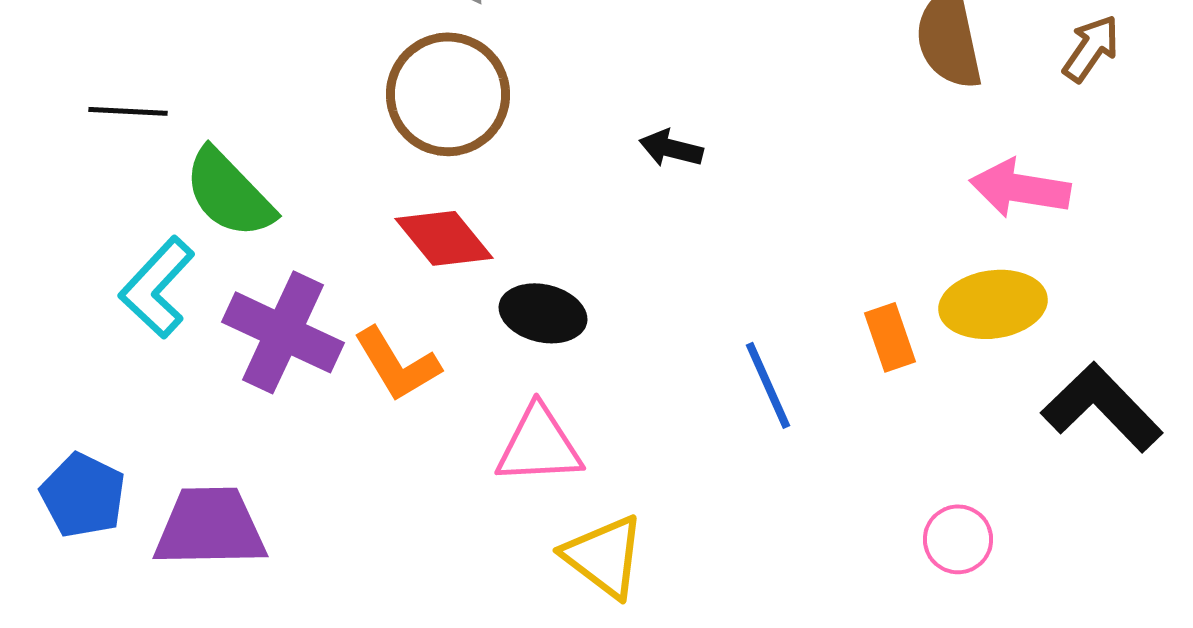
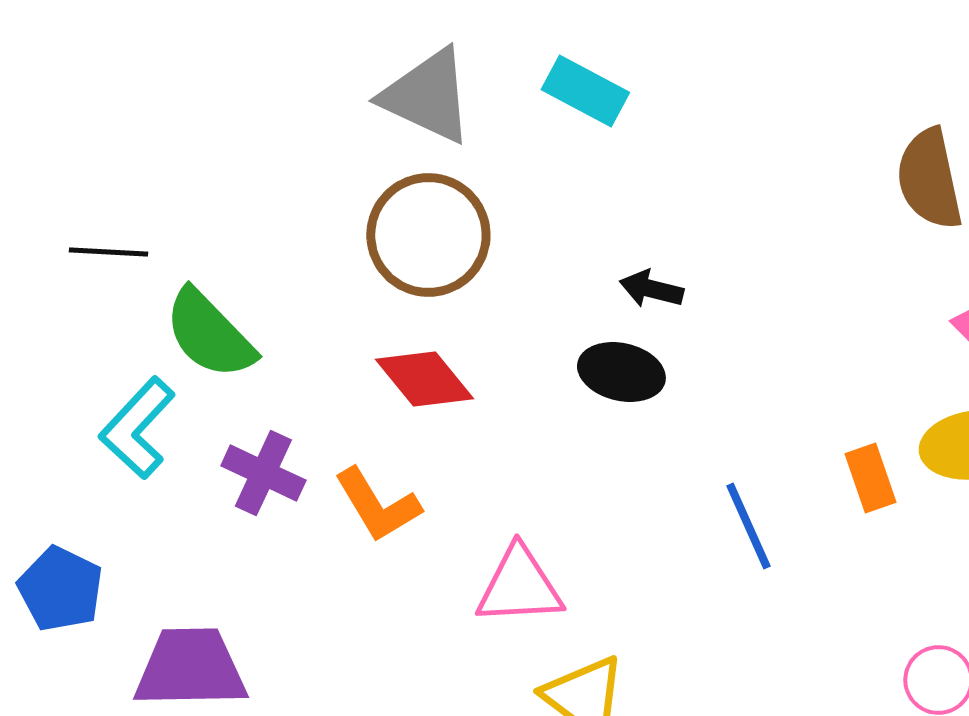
black ellipse: (543, 313) -> (621, 372), moved
purple cross: (283, 332) -> (263, 473), size x0.7
blue pentagon: (83, 495) -> (60, 589), moved

